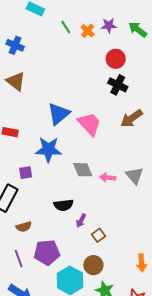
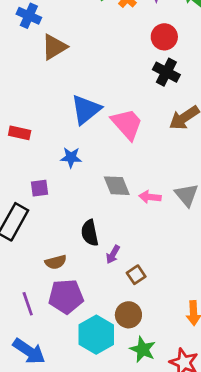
brown triangle: (16, 81) -> (54, 47), moved, turned 50
blue star: (48, 149) -> (71, 157), size x0.6
black semicircle: (64, 205) -> (90, 233), turned 84
brown semicircle: (24, 227) -> (56, 262), moved

